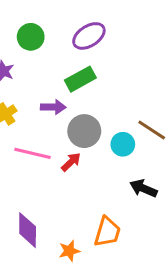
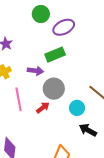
green circle: (31, 37) -> (41, 14), moved
cyan circle: (123, 144) -> (77, 108), moved
pink line: (32, 153) -> (19, 99), turned 60

